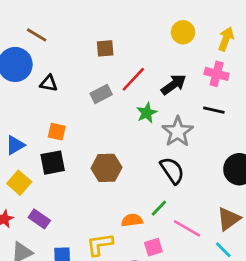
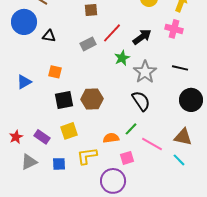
black line: (214, 110) -> (180, 68), moved
black square: (53, 163) -> (64, 100), moved
yellow square: (19, 183) -> (69, 131), moved, turned 30
brown triangle: (229, 219) -> (183, 137), turned 48

